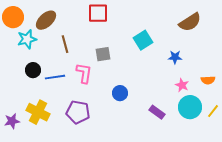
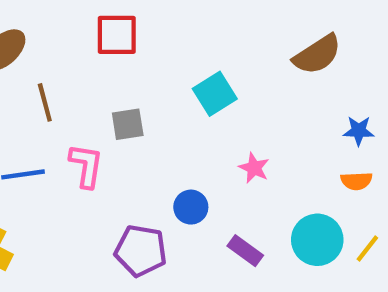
blue star: (175, 57) -> (359, 131), moved
pink star: (182, 85) -> (254, 168), moved
blue circle: (120, 93) -> (191, 207), moved
purple pentagon: (78, 112) -> (141, 251), moved

